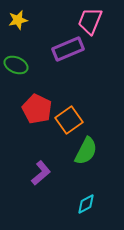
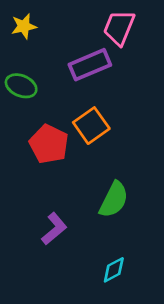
orange square: (69, 120) -> (91, 126), moved

